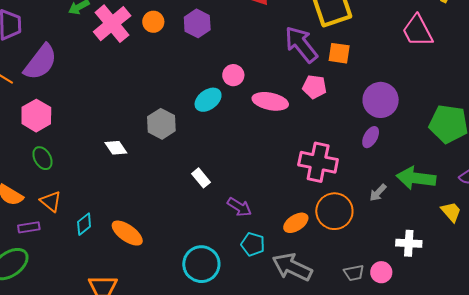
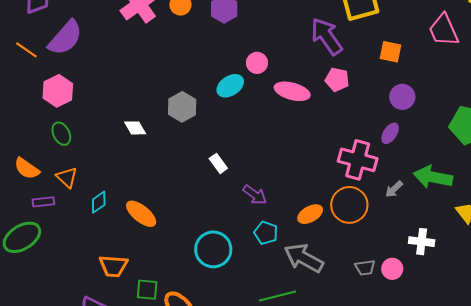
orange square: (339, 53) -> (391, 52), moved
purple circle: (381, 100) -> (402, 97), size x0.7
pink cross: (318, 162) -> (358, 160), moved

